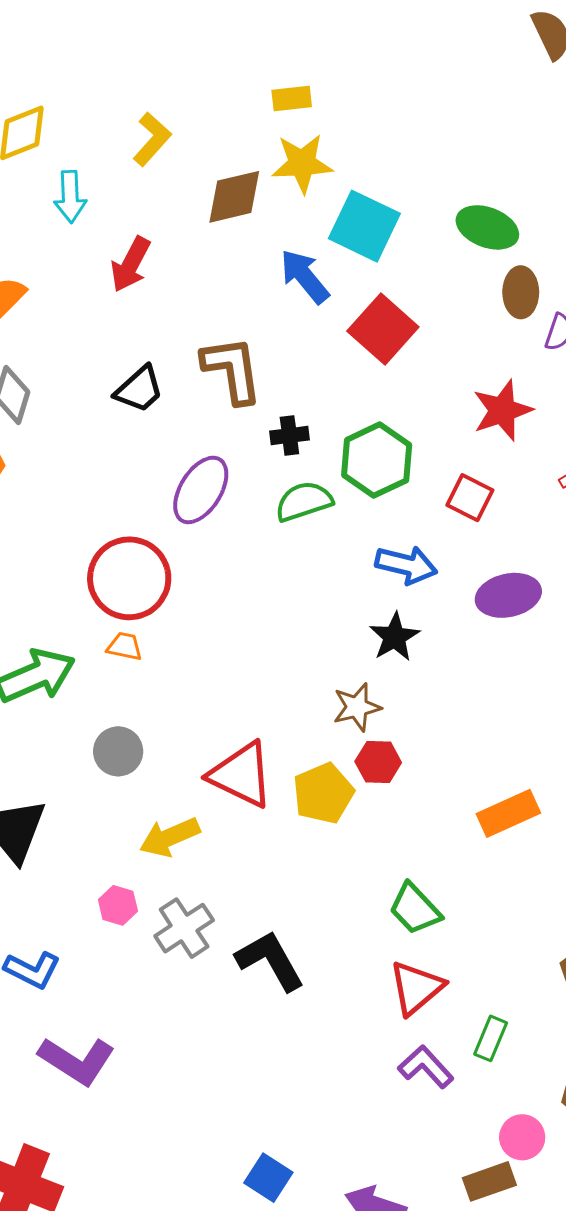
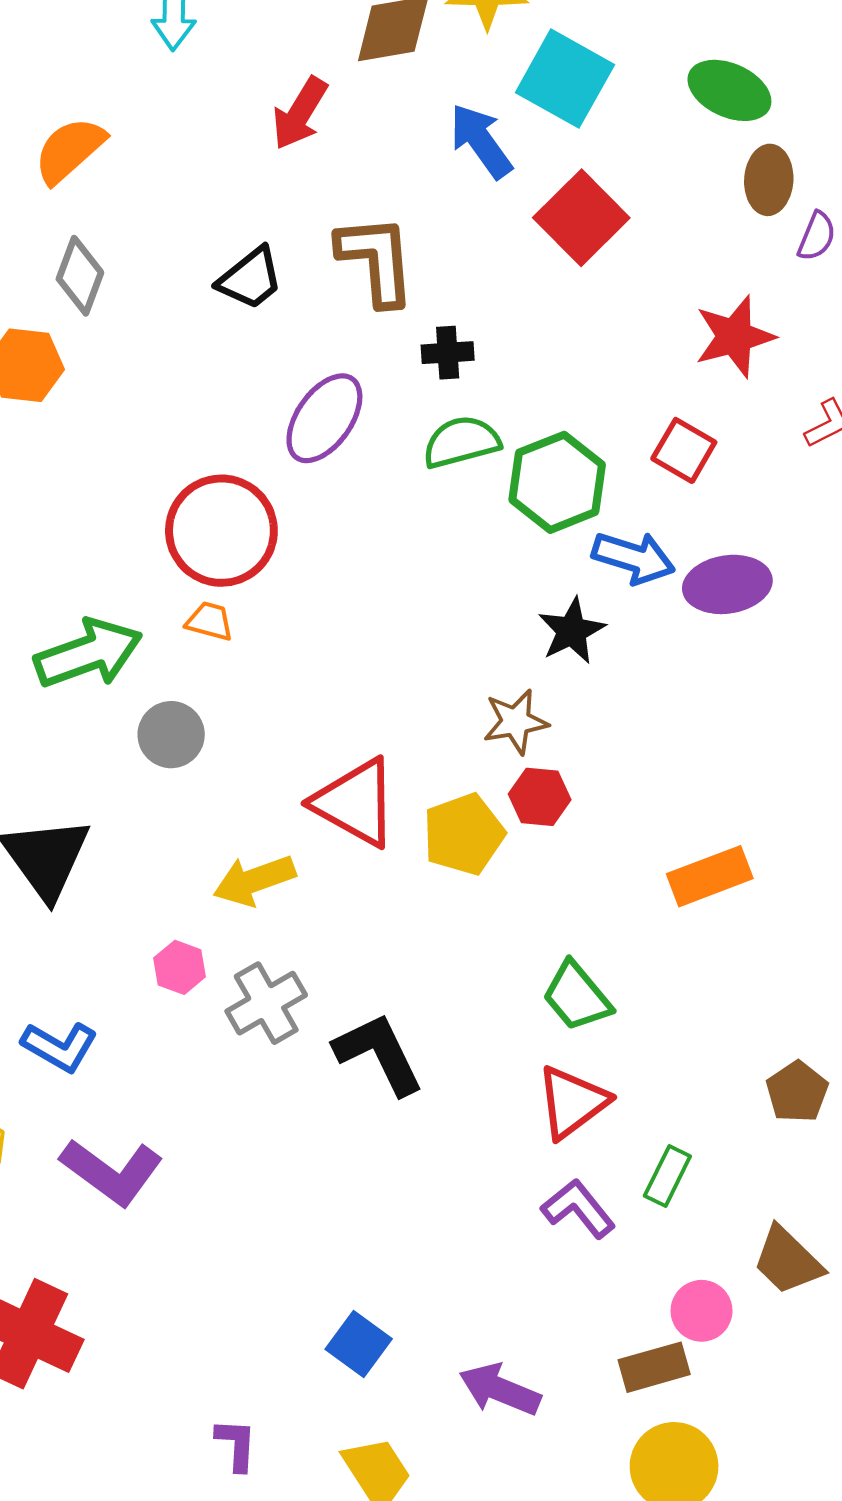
red arrow: (131, 264) -> (300, 113), moved
green hexagon: (377, 460) -> (557, 482), moved
blue arrow: (406, 565) -> (634, 558), moved
gray circle: (118, 751) -> (171, 735), moved

